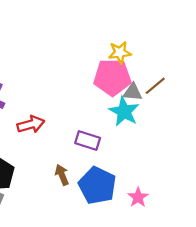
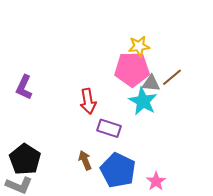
red arrow: (31, 124) -> (88, 101), moved, turned 95

